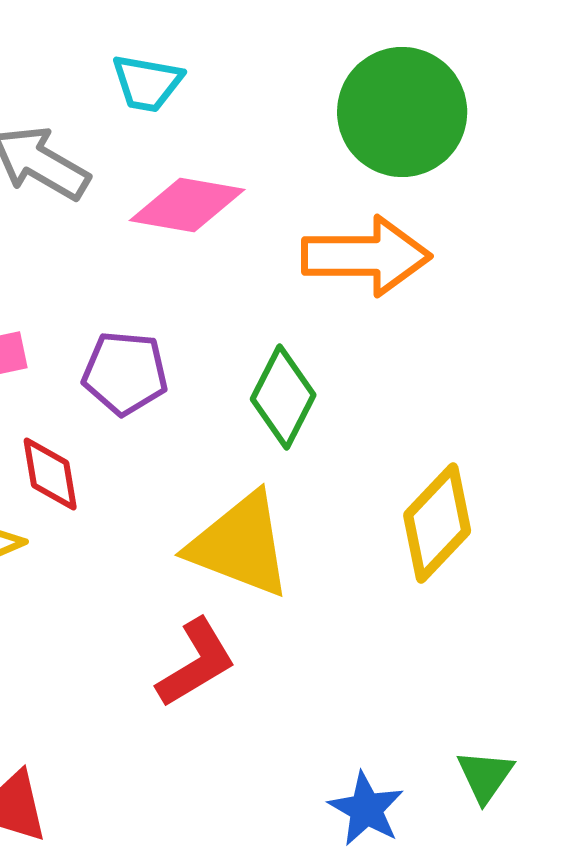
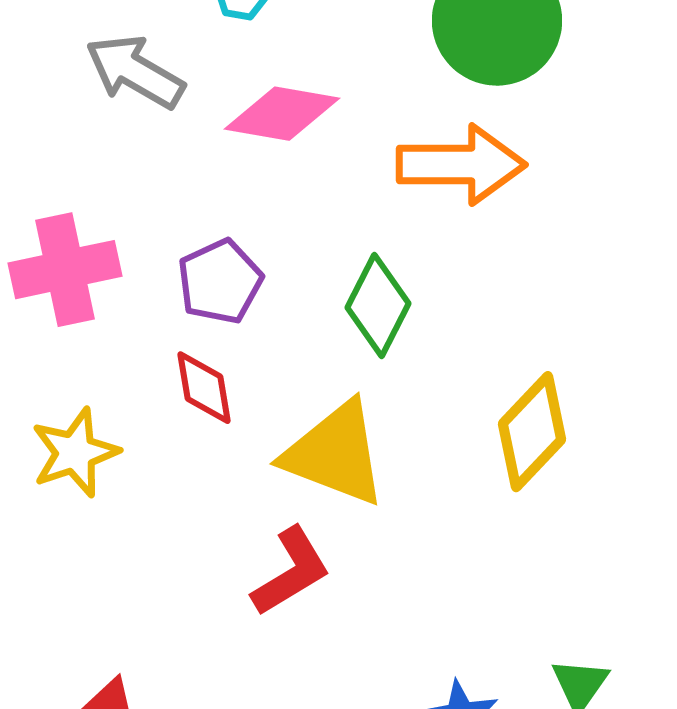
purple pentagon: (125, 373) -> (220, 282), turned -30
red diamond: (50, 474) -> (204, 388), moved

